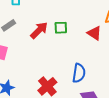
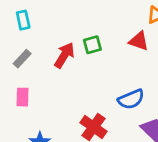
blue semicircle: (79, 73) -> (131, 99), turned 72

